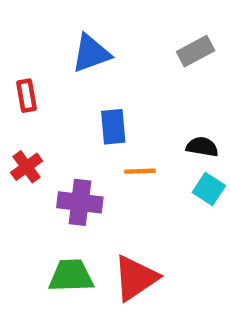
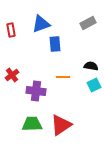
red rectangle: (27, 96) -> (11, 30), moved
blue rectangle: (113, 127) -> (55, 44), moved
cyan square: (209, 189) -> (94, 85), turned 32

